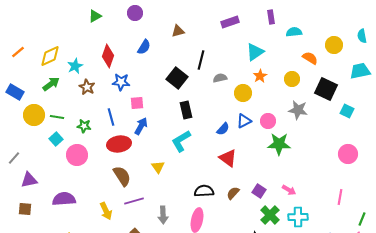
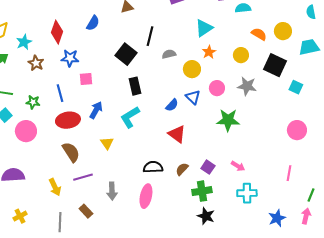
yellow circle: (334, 45) -> (283, 31), moved
blue triangle: (244, 121) -> (193, 97), turned -49
pink circle: (268, 121) -> (217, 88), moved
blue arrow: (141, 126) -> (96, 110), moved
green cross: (270, 215) -> (202, 191), moved, turned 36

